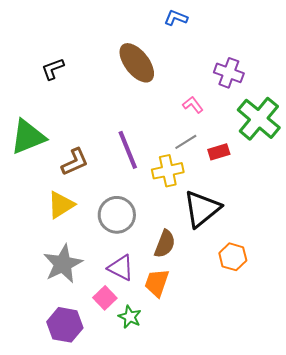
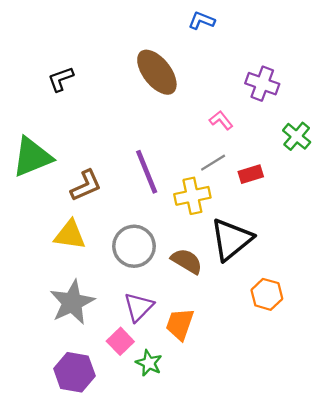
green cross: (259, 119) -> (297, 136), size x0.6
yellow triangle: (61, 205) -> (70, 235), turned 40
brown semicircle: (165, 244) -> (187, 261), moved, turned -80
purple triangle: (121, 268) -> (139, 307), turned 48

